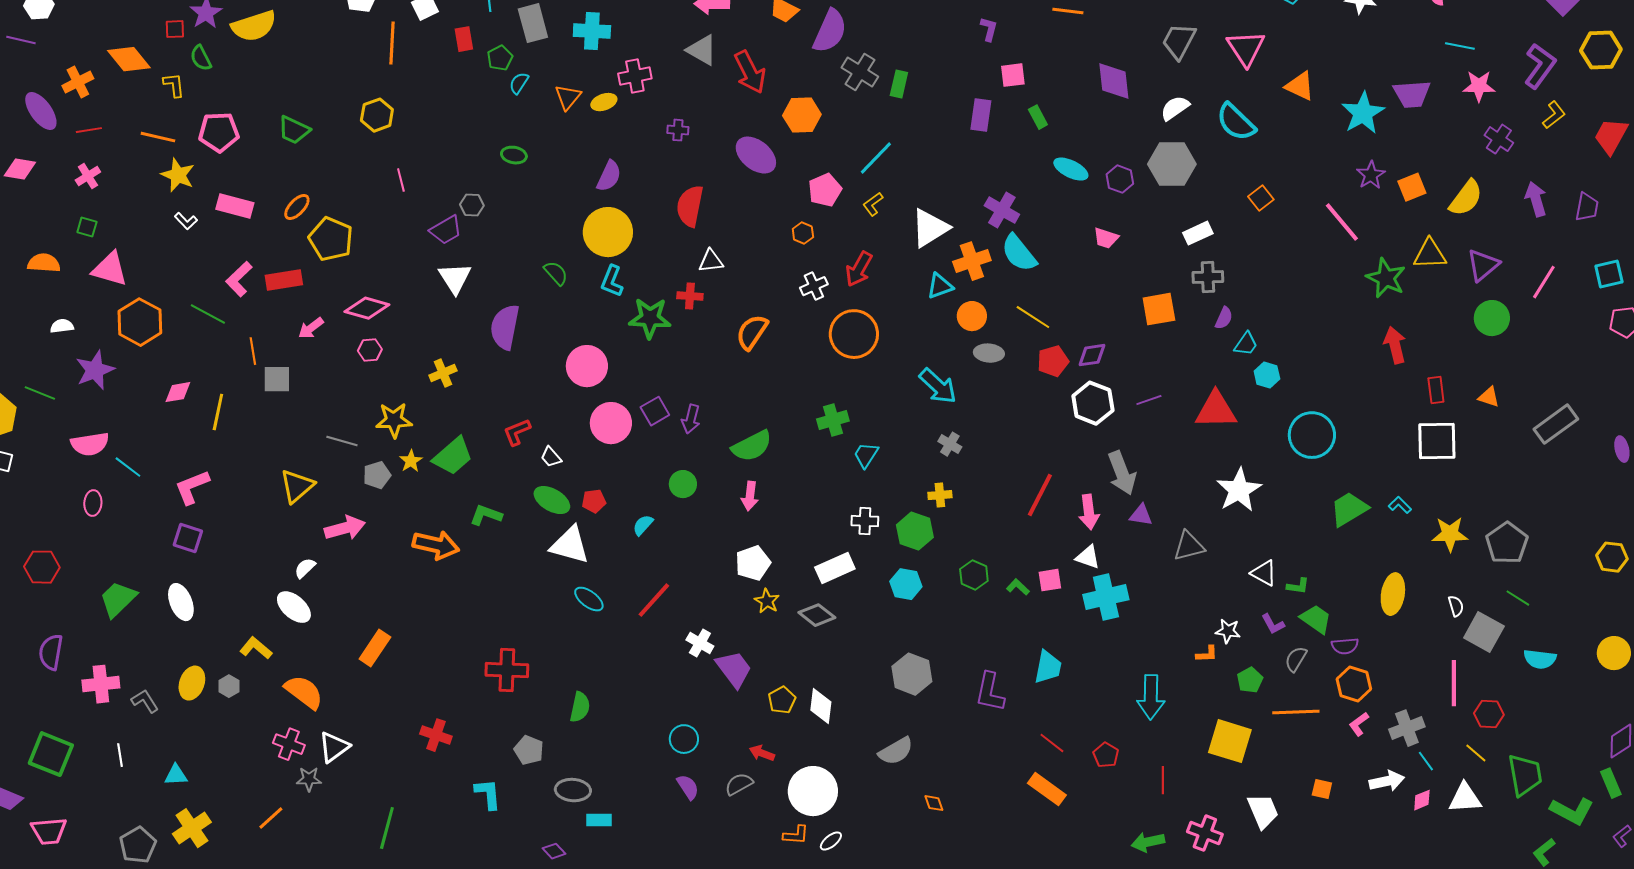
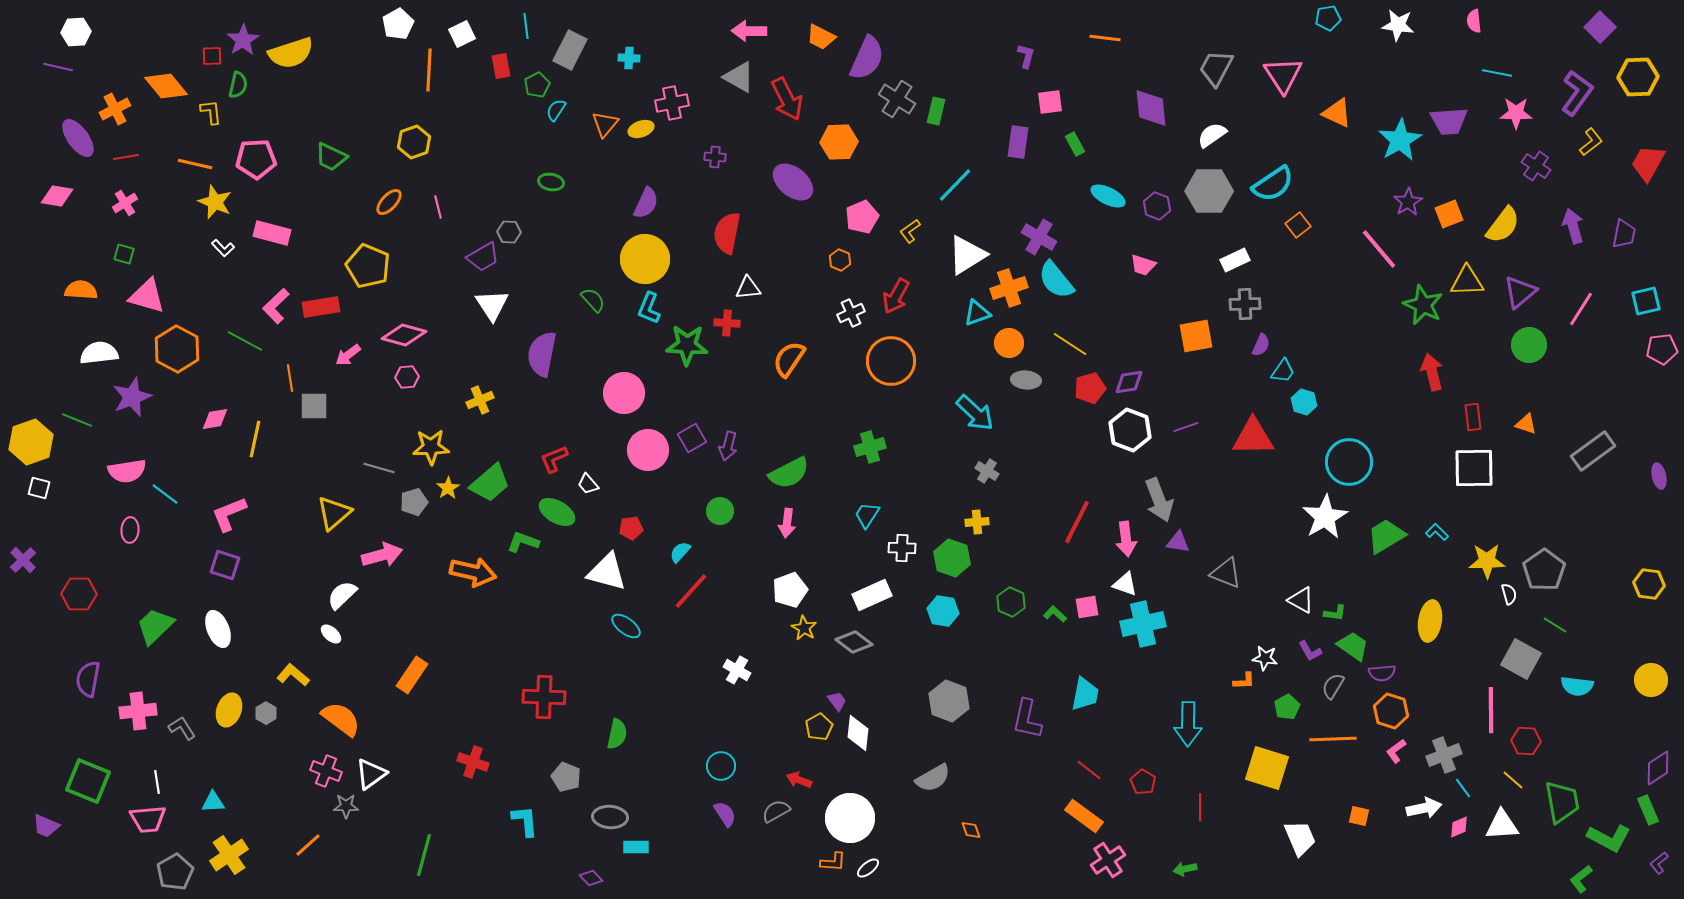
gray rectangle: (533, 23) -> (570, 50), turned 42
cyan cross: (592, 31) -> (629, 58), size x0.6
green semicircle: (201, 58) -> (238, 85), turned -140
cyan semicircle: (1236, 122) -> (1273, 184), moved, turned -78
cyan line: (876, 158) -> (955, 185), moved
orange ellipse: (297, 207) -> (389, 202), moved
white semicircle: (62, 326) -> (99, 353), size x1.6
cyan trapezoid: (866, 455) -> (867, 515), moved
white star: (1239, 490) -> (1325, 517), moved
green ellipse: (552, 500) -> (557, 512), moved
gray triangle: (1189, 546) -> (1226, 573), turned 36
white semicircle: (305, 568) -> (342, 595), size x1.4
red line: (654, 600) -> (691, 591), moved
white semicircle: (1456, 606) -> (1509, 594), moved
white ellipse: (294, 607) -> (331, 634), size x0.6
purple trapezoid: (734, 669) -> (837, 701), moved, size x0.5
pink trapezoid: (49, 831) -> (148, 819), moved
pink cross: (1205, 833) -> (1108, 860), moved, turned 36
green arrow: (1148, 842) -> (1185, 869), size x0.7

